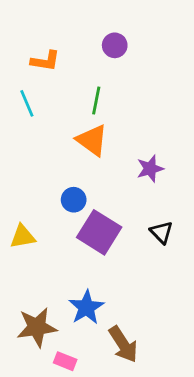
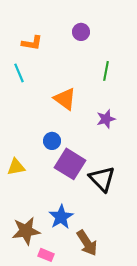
green line: (96, 101) -> (106, 71), moved
black triangle: (161, 232) -> (102, 179), moved, size x1.6

